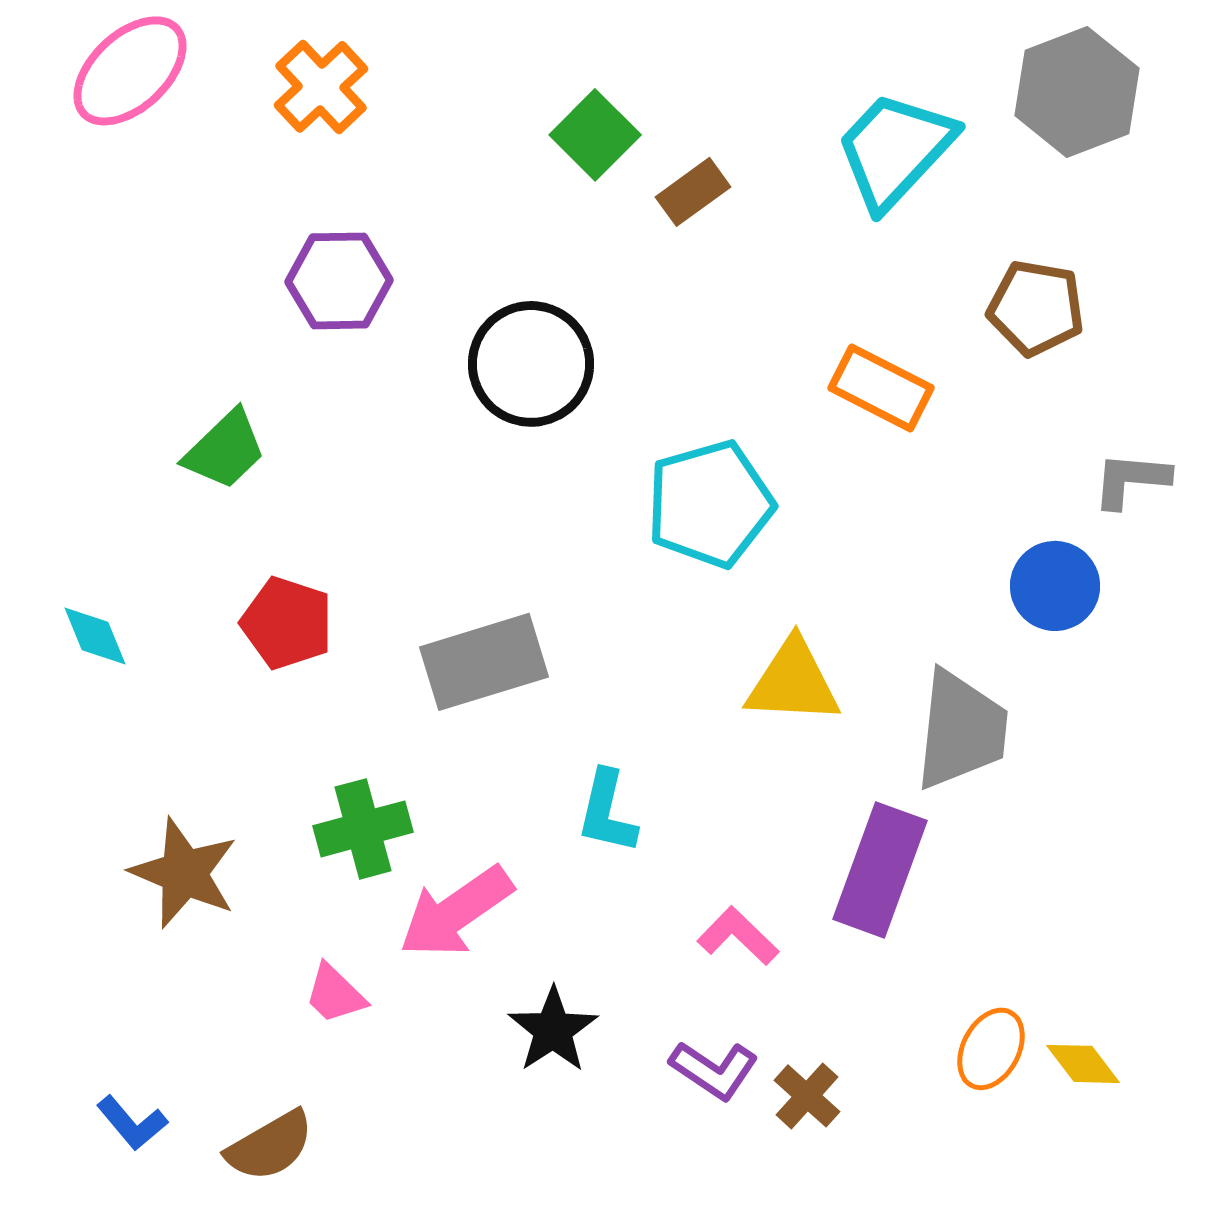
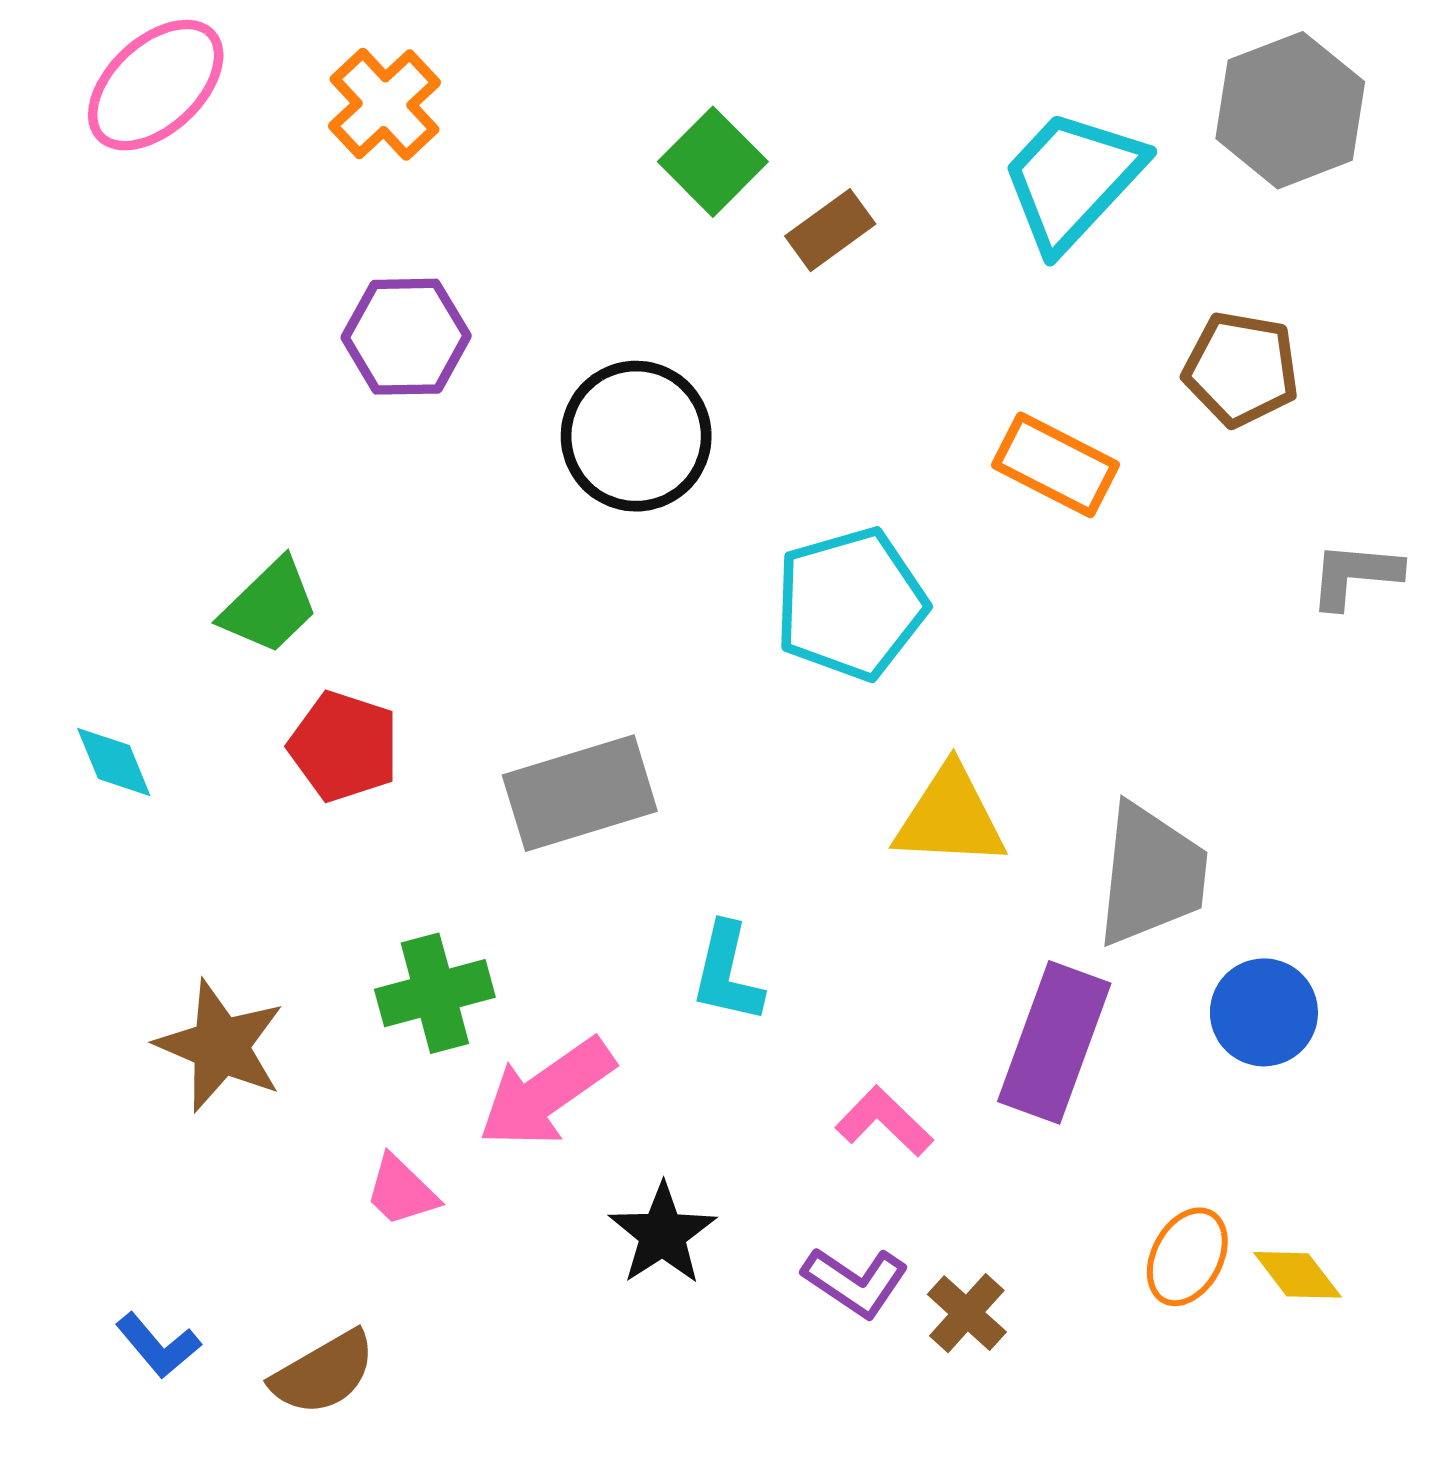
green trapezoid: (225, 450) -> (270, 606), moved
blue circle: (1055, 586) -> (1264, 1012), moved

